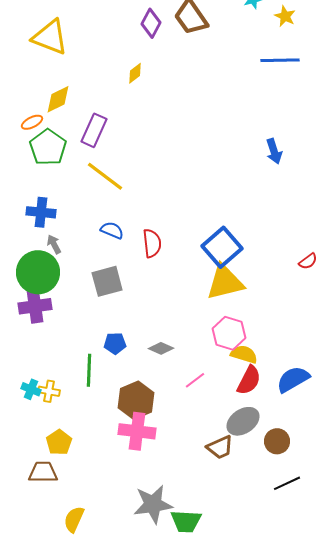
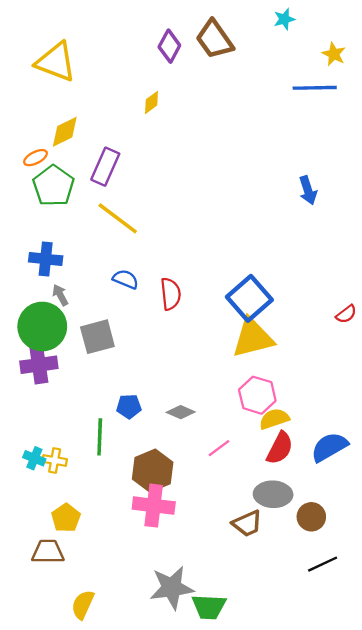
yellow star: (285, 16) -> (334, 54), moved
gray square: (107, 281) -> (97, 337), moved
yellow semicircle: (244, 354) -> (274, 419), turned -36
gray ellipse: (243, 421) -> (273, 494), turned 36

